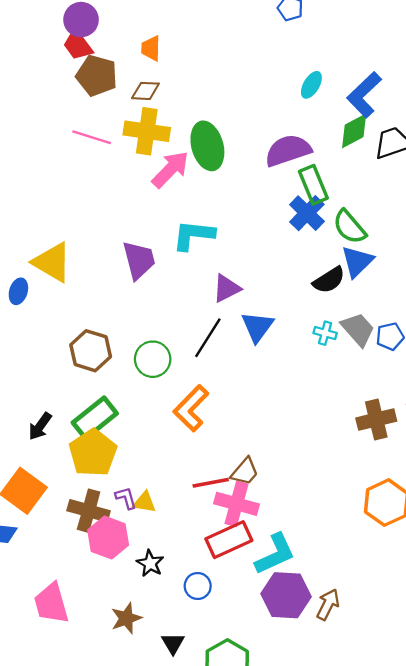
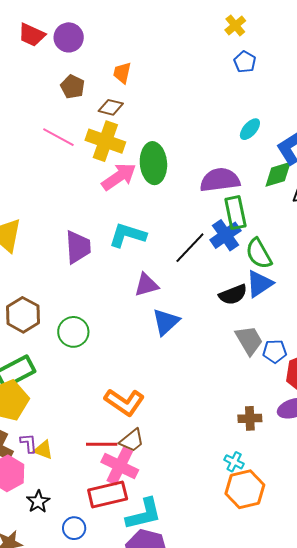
red trapezoid: (78, 45) -> (32, 35), moved, turned -40
brown pentagon: (97, 76) -> (73, 87), size x0.7
cyan cross: (325, 333) -> (234, 462), moved
black line: (208, 338) -> (190, 248), moved
orange L-shape: (191, 408) -> (124, 402), moved, turned -111
brown cross: (376, 420) -> (250, 418), size x0.7

